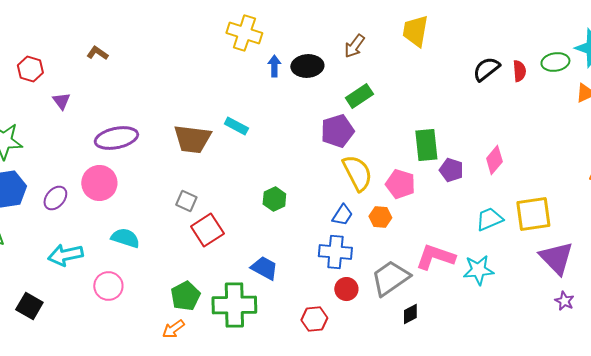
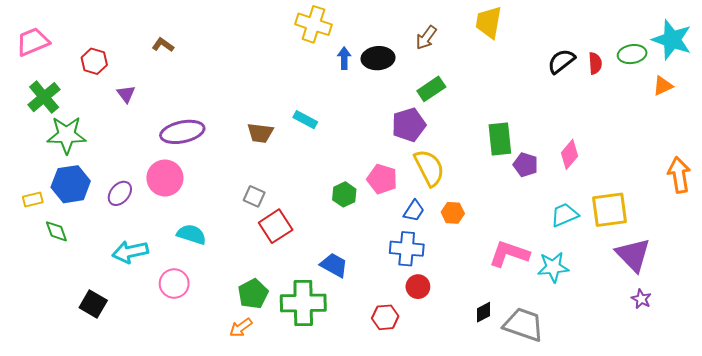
brown trapezoid: (192, 139) -> (260, 133), size x0.7
pink pentagon: (400, 184) -> (382, 179), moved
gray trapezoid: (390, 278) -> (523, 324), moved, turned 54

